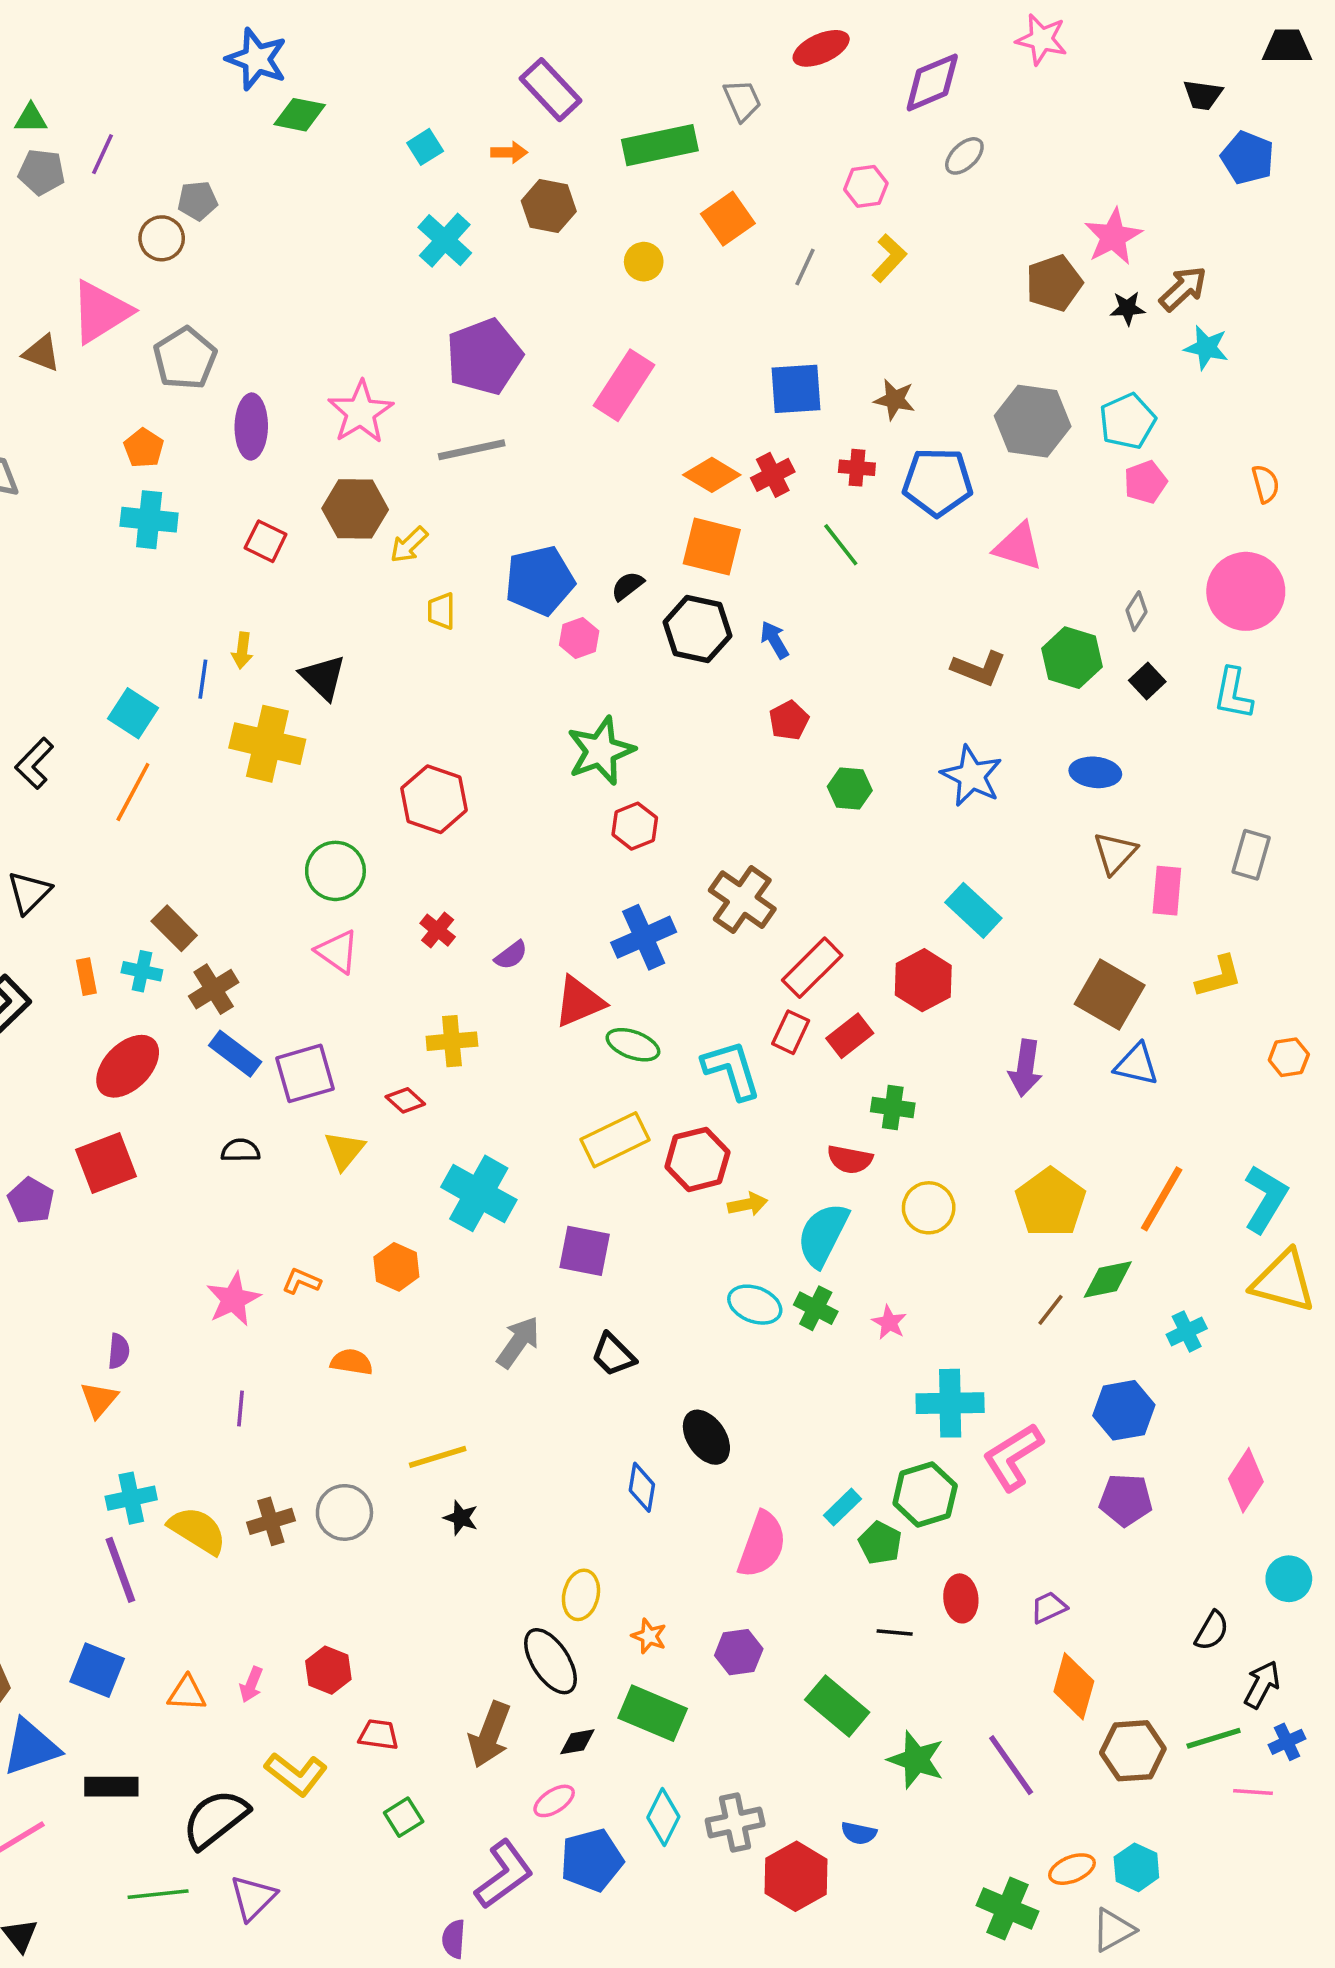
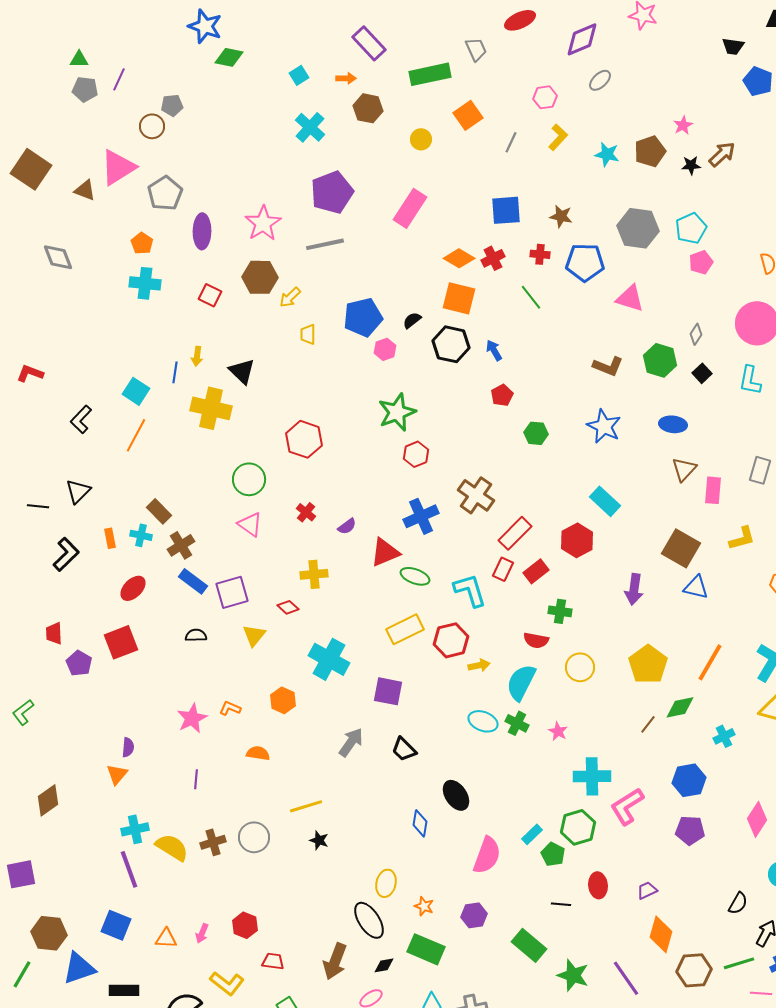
pink star: (1113, 237) -> (683, 125), size x0.6
cyan star: (1206, 348) -> (607, 154), moved
red ellipse: (128, 1066) -> (133, 588), size x0.7

